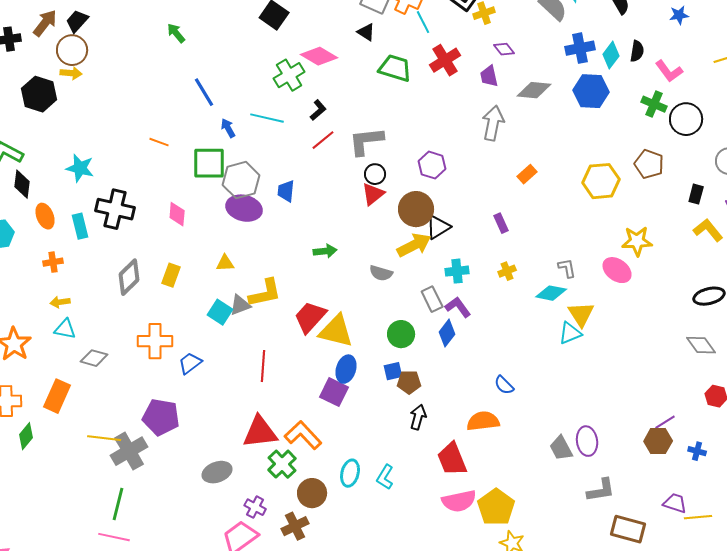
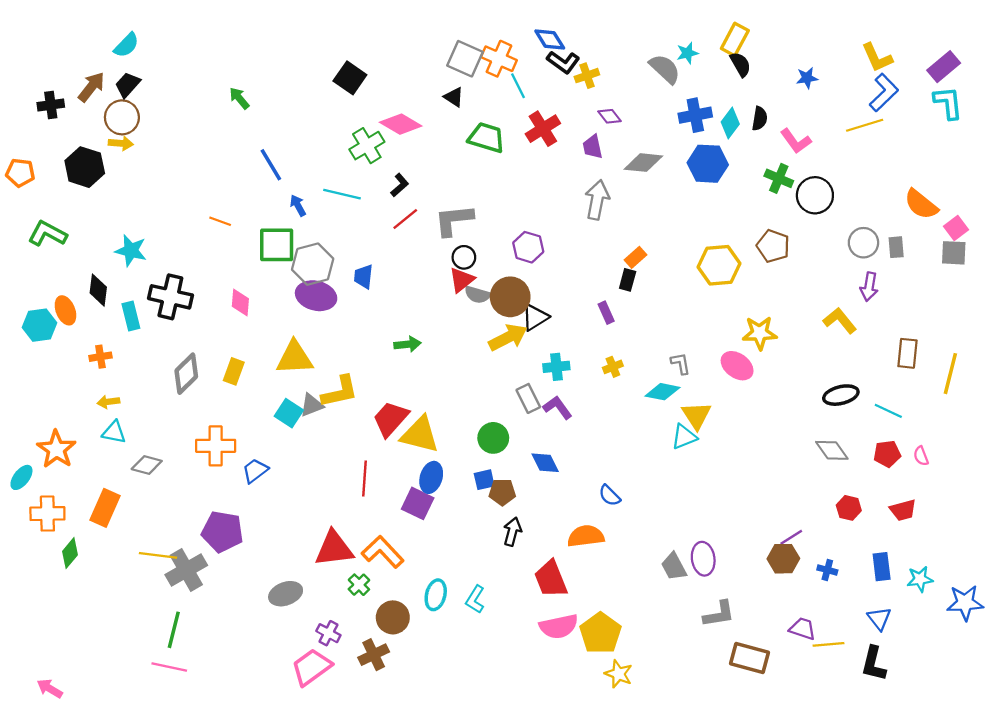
black diamond: (22, 184) -> (98, 290), moved
black rectangle: (696, 194) -> (628, 280), moved
orange ellipse: (45, 216) -> (65, 310), moved
yellow triangle: (225, 263) -> (295, 358), size x1.8
gray semicircle: (381, 273) -> (477, 295), moved
blue diamond: (447, 333) -> (545, 463), moved, turned -64
red line: (263, 366) -> (365, 479), moved
green cross: (282, 464) -> (359, 585), size x0.7

